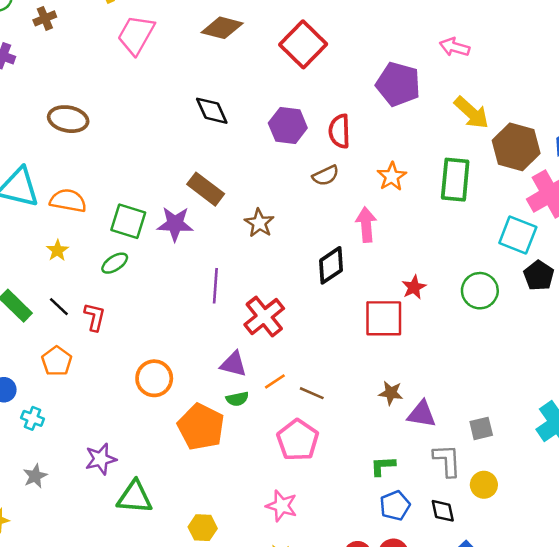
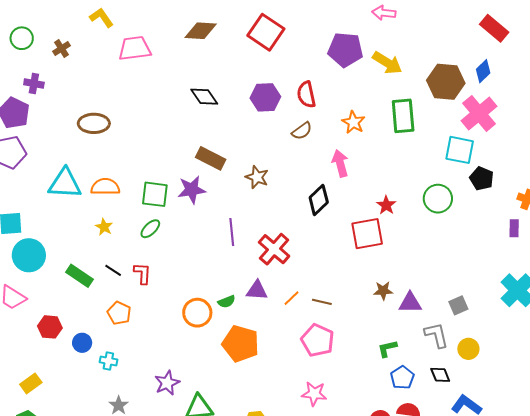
pink trapezoid: (136, 35) -> (135, 48), turned 64
yellow arrow: (471, 113) -> (387, 63), moved
green semicircle: (237, 399) -> (227, 302), moved

